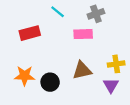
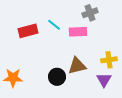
cyan line: (58, 12) -> (54, 25), moved
orange star: (24, 76) -> (13, 78), moved
black circle: (50, 82) -> (57, 77), moved

